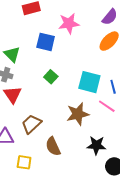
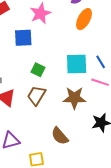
brown star: (78, 114) -> (74, 98), turned 30
brown trapezoid: (31, 124) -> (36, 95), moved

